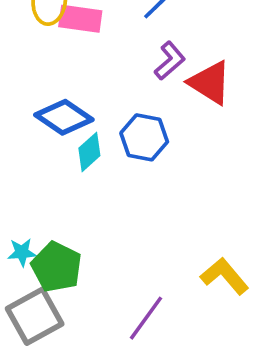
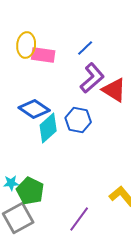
purple L-shape: (170, 61) -> (92, 78), size x1.4
cyan diamond: (89, 152) -> (48, 128), size x1.4

